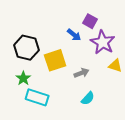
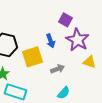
blue arrow: (74, 35) -> (51, 41), moved, turned 32

